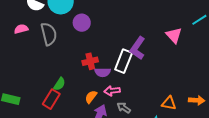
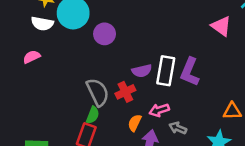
gray semicircle: (49, 34) -> (98, 92), moved
purple L-shape: (138, 48) -> (190, 72), moved
red cross: (90, 61) -> (125, 92), moved
purple semicircle: (103, 72) -> (142, 71), moved

